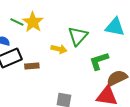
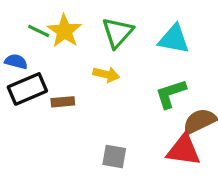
cyan triangle: (115, 27) -> (174, 39), moved
green triangle: (78, 36) -> (118, 33), moved

